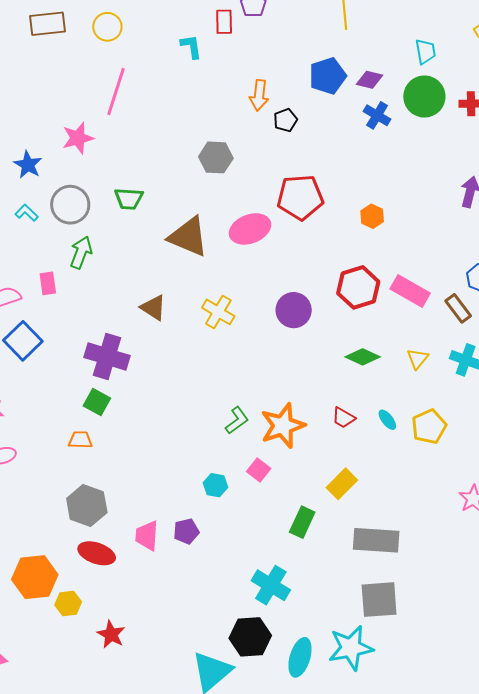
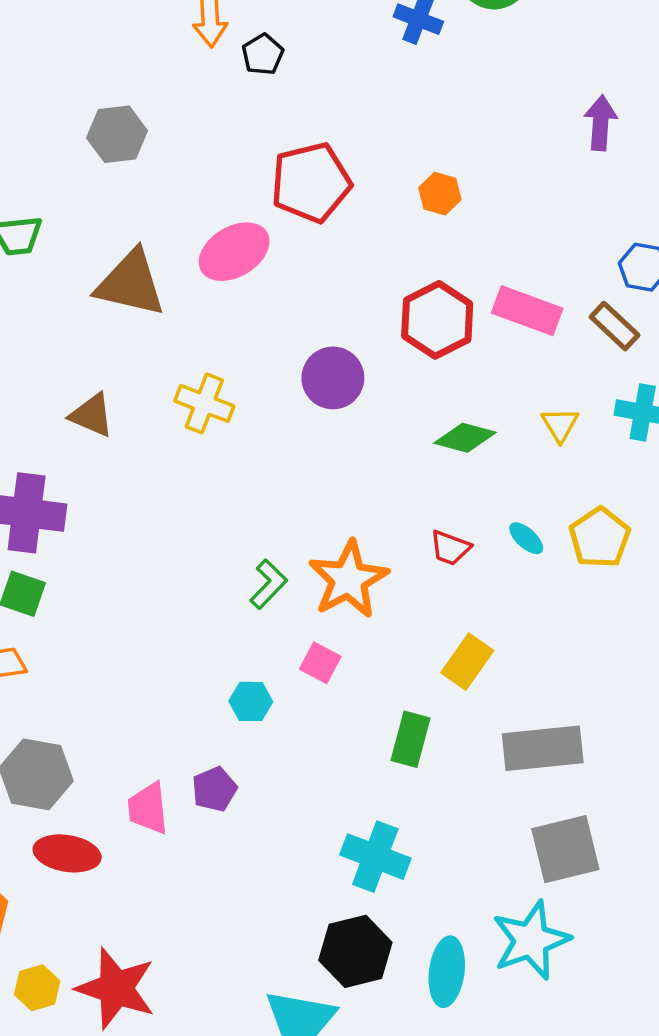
gray hexagon: (216, 157) -> (117, 134), moved
yellow hexagon: (68, 603) -> (37, 988), moved
red star: (111, 634) -> (116, 988), size x1.6

